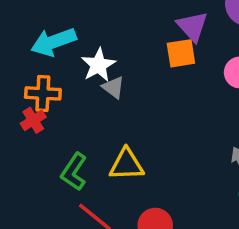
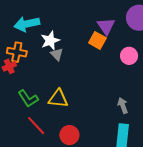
orange square: (181, 53) -> (97, 40), turned 30
green L-shape: (74, 172) -> (28, 99), turned -75

